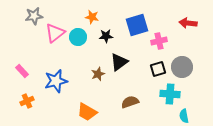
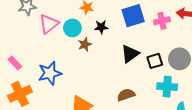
pink cross: (159, 41) -> (162, 21), moved
black triangle: (119, 62) -> (130, 54), moved
brown star: (98, 74) -> (85, 44), moved
orange cross: (27, 101) -> (20, 94), size x1.6

